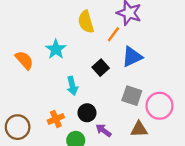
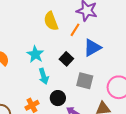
cyan star: (56, 49) -> (35, 54), moved
gray square: (132, 96) -> (85, 81), moved

